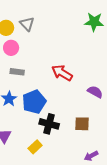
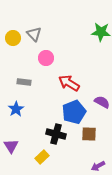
pink circle: (11, 48) -> (46, 58), moved
blue pentagon: (34, 102) -> (74, 112), moved

